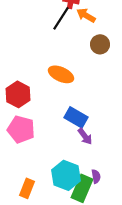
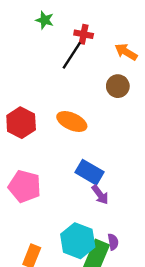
orange arrow: (86, 15) -> (126, 52), moved
red hexagon: (18, 94) -> (21, 123), moved

